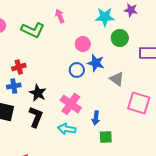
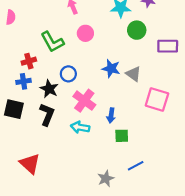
green L-shape: (33, 30) -> (52, 42), moved, turned 35
pink circle: (83, 44) -> (85, 33), moved
blue star: (96, 63) -> (111, 69), moved
blue circle: (77, 70) -> (68, 74), moved

